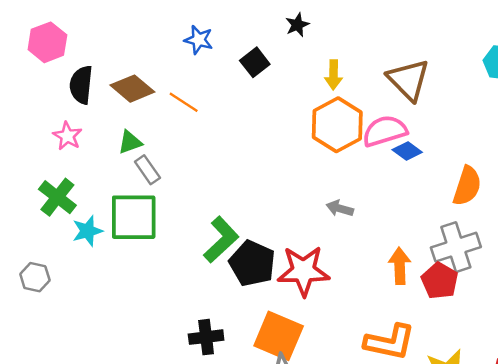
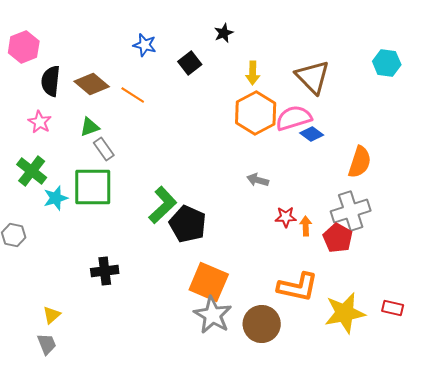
orange arrow: (400, 266) -> (306, 226), size x0.7
red star: (304, 271) -> (286, 217), moved, size x0.5
black cross: (206, 337) -> (105, 271), moved

